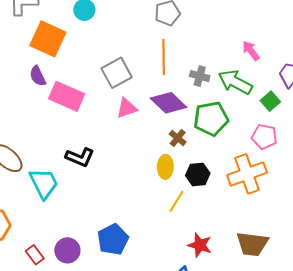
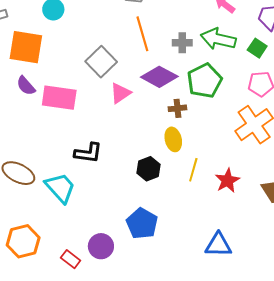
brown cross: (178, 138) -> (177, 108), turned -30
black hexagon: (198, 174) -> (149, 169), moved
red star: (200, 245) -> (227, 181), moved, turned -30

